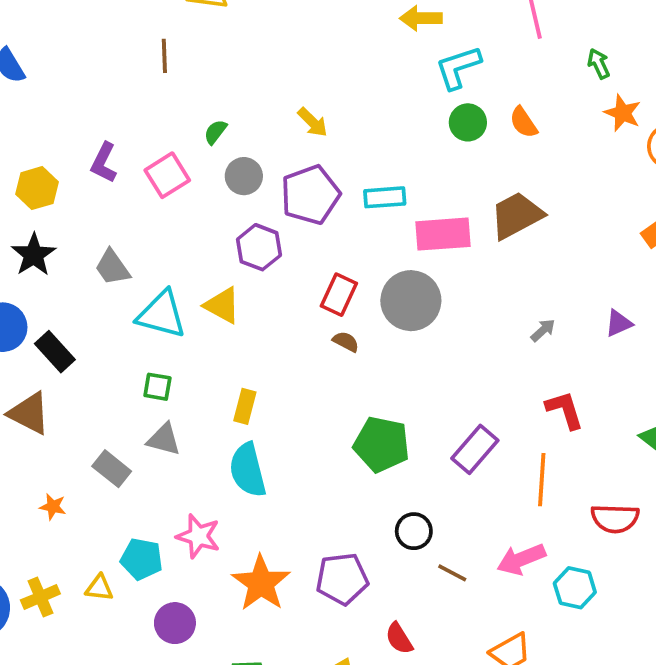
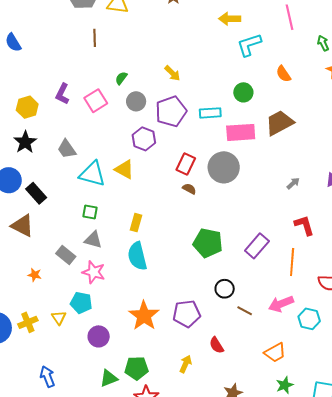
green circle: (468, 122) -> (243, 92), moved
pink star: (198, 536) -> (94, 272), moved
yellow triangle: (99, 588) -> (59, 318), turned 49

